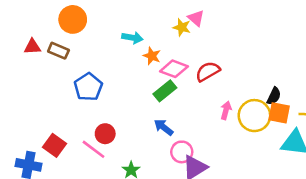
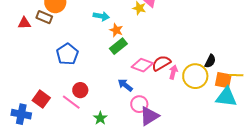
brown rectangle: (58, 51) -> (44, 17), moved
pink diamond: (174, 69) -> (142, 65), moved
red semicircle: (208, 71) -> (161, 63), moved
green rectangle: (165, 91) -> (118, 46), moved
orange square: (279, 113) -> (223, 80), moved

